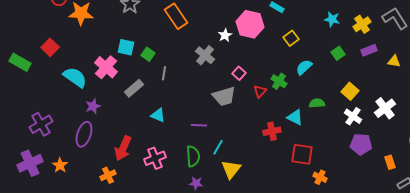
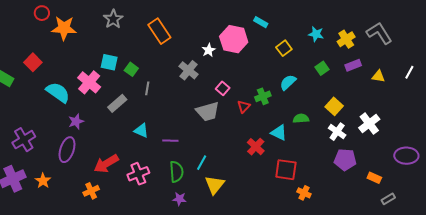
yellow square: (291, 38) -> (284, 48), moved
green cross: (279, 81) -> (263, 96), turned 35
purple line: (199, 125) -> (170, 141), moved
red cross: (272, 131) -> (256, 147), turned -36
red arrow: (123, 148) -> (106, 164), turned 35
orange rectangle: (390, 162) -> (374, 178), turned -48

